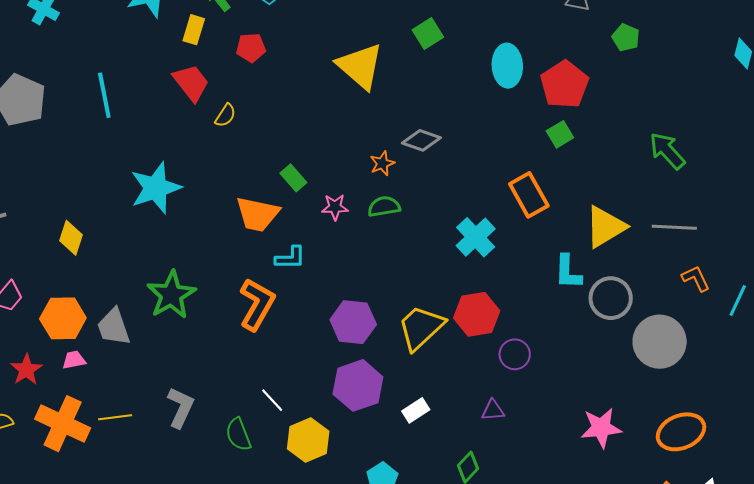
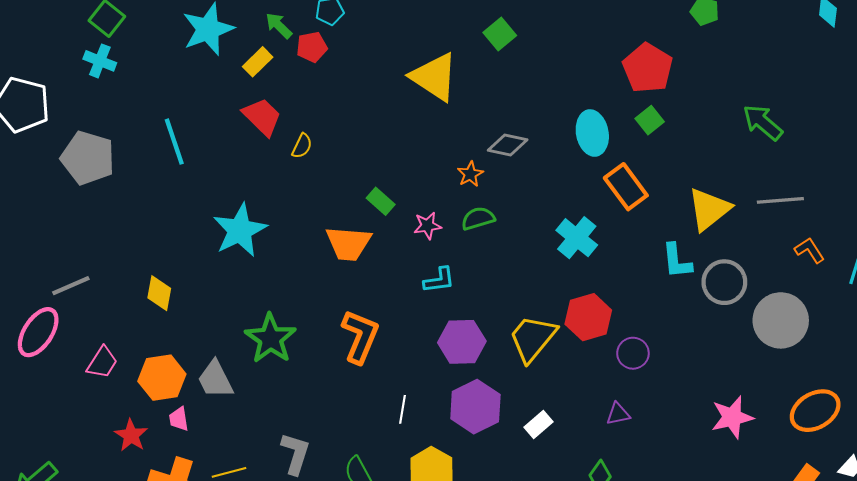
yellow rectangle: (194, 30) -> (258, 62), turned 36
red pentagon: (251, 48) -> (312, 47), moved
cyan ellipse: (507, 66) -> (592, 133), moved
cyan L-shape: (290, 258) -> (439, 280), moved
pink trapezoid: (74, 360) -> (179, 419), turned -80
white line: (272, 400) -> (403, 409), moved, turned 60

